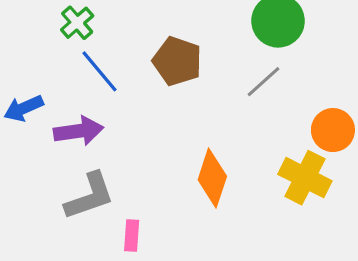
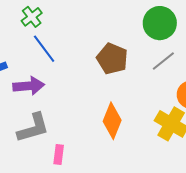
brown pentagon: (177, 61) -> (112, 59), moved
gray line: (264, 82) -> (163, 61), moved

